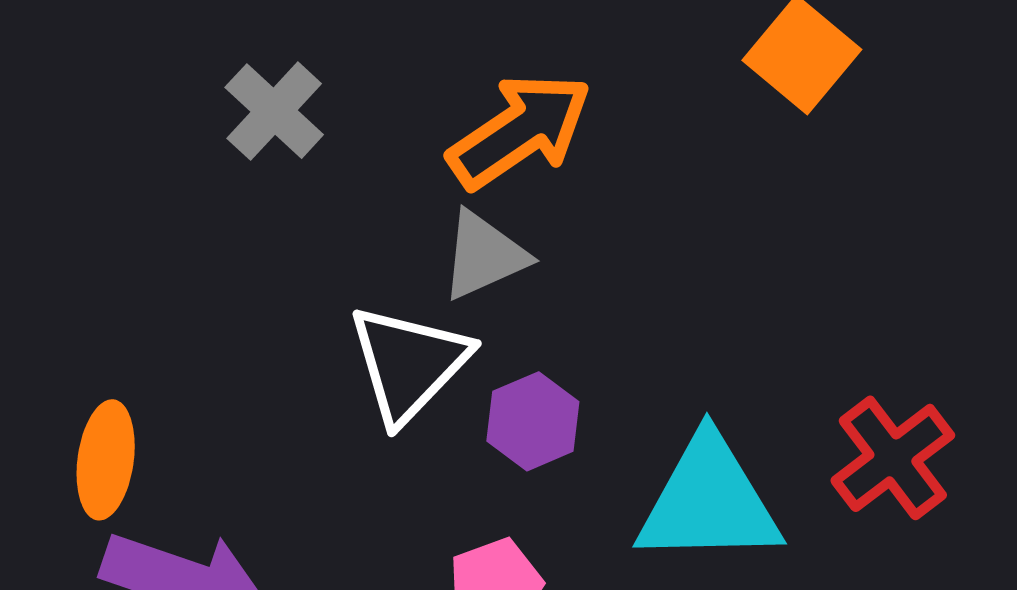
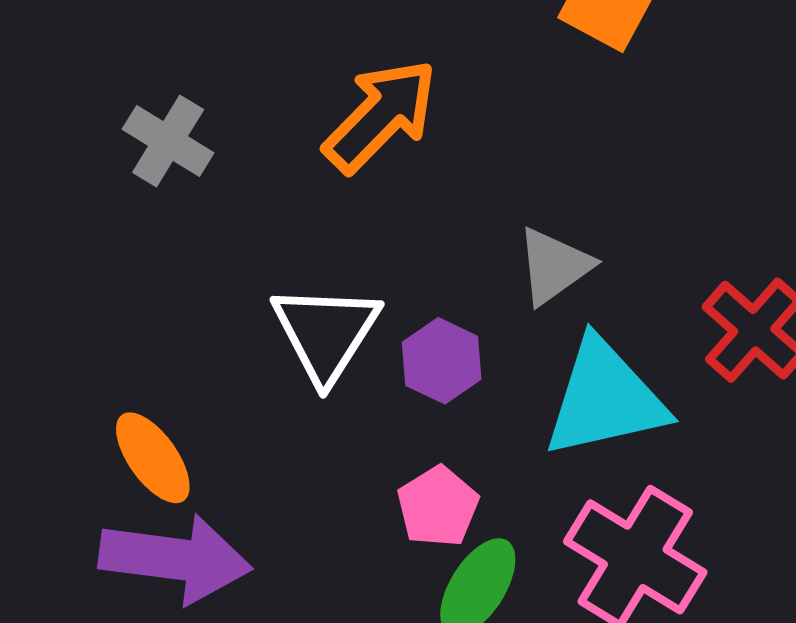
gray triangle: (484, 255) -> (554, 266), moved
orange ellipse: (106, 460) -> (153, 458), moved, turned -32

